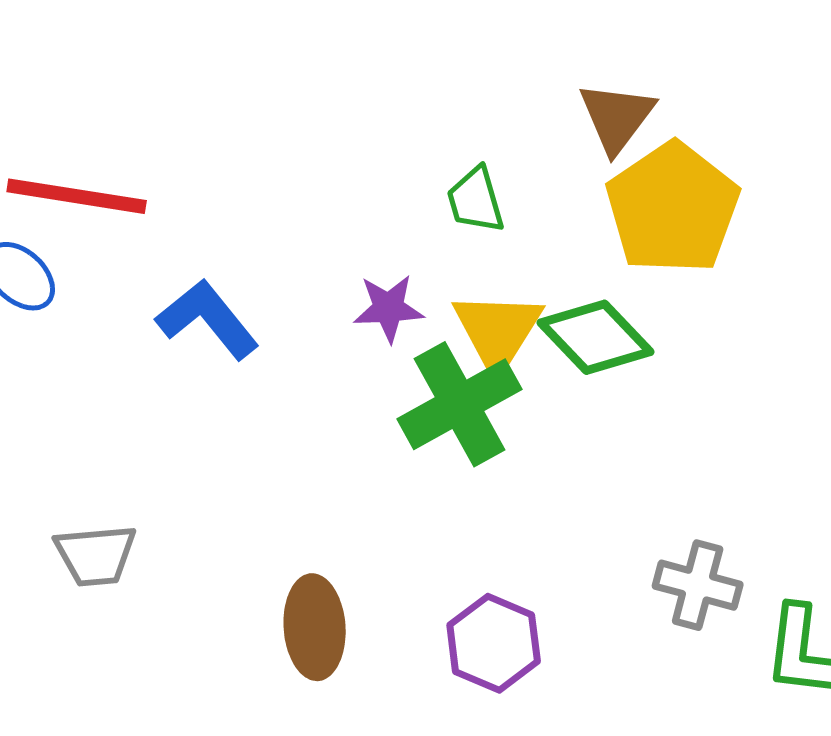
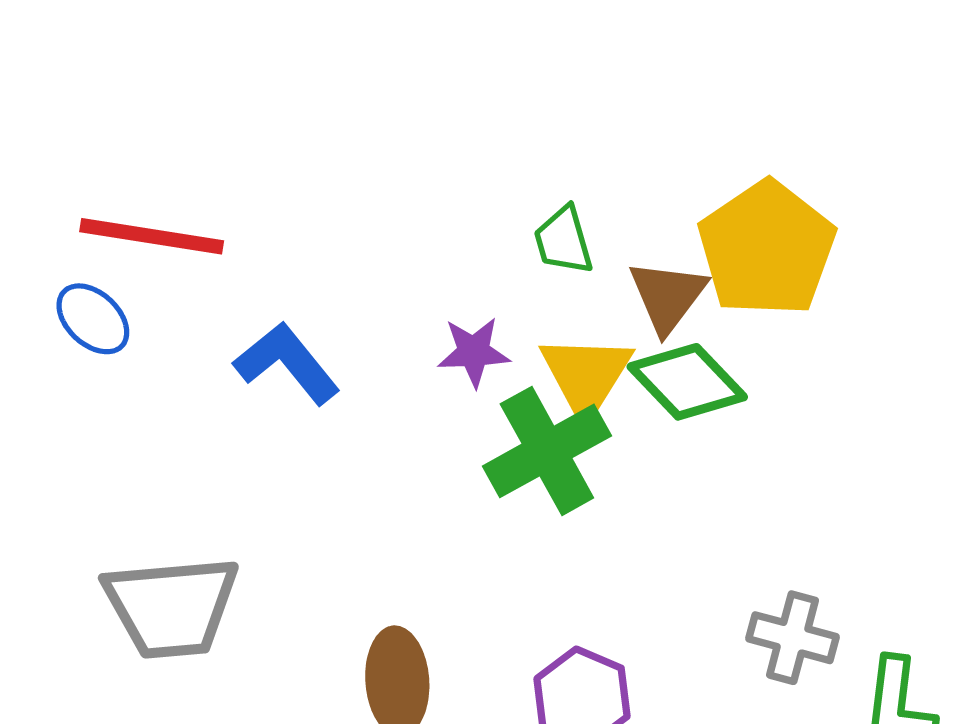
brown triangle: (617, 117) -> (668, 296), moved
gray trapezoid: (96, 555) -> (171, 607), size x1.6

